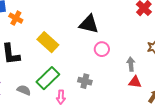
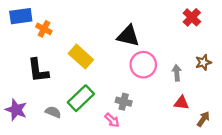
pink circle: (102, 49) -> (143, 65), size x1.5
gray arrow: (131, 64) -> (177, 73), moved
pink arrow: (61, 97) -> (112, 120), moved, turned -48

